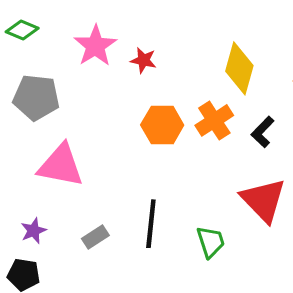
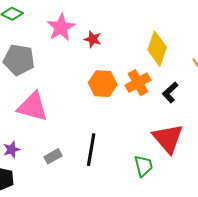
green trapezoid: (211, 242) -> (144, 166), moved

